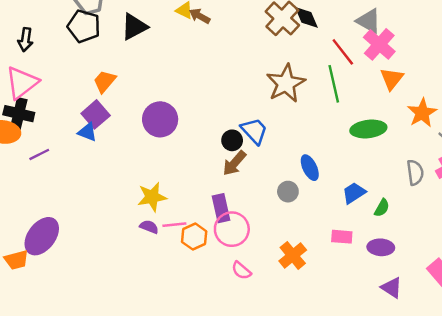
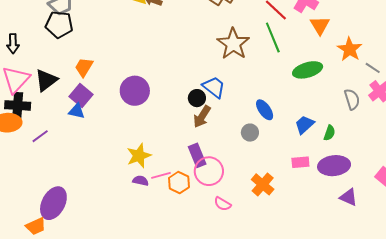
black triangle: (134, 27) -> (46, 80), moved
purple ellipse: (381, 247) -> (334, 166), size x1.4

